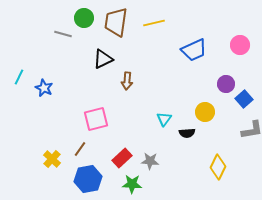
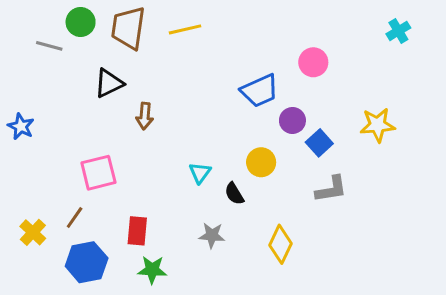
blue trapezoid: (194, 50) -> (260, 91), moved
black semicircle: (187, 133) -> (234, 194), turned 63
red rectangle: (122, 158) -> (137, 231), turned -42
gray star: (150, 161) -> (212, 235), moved

